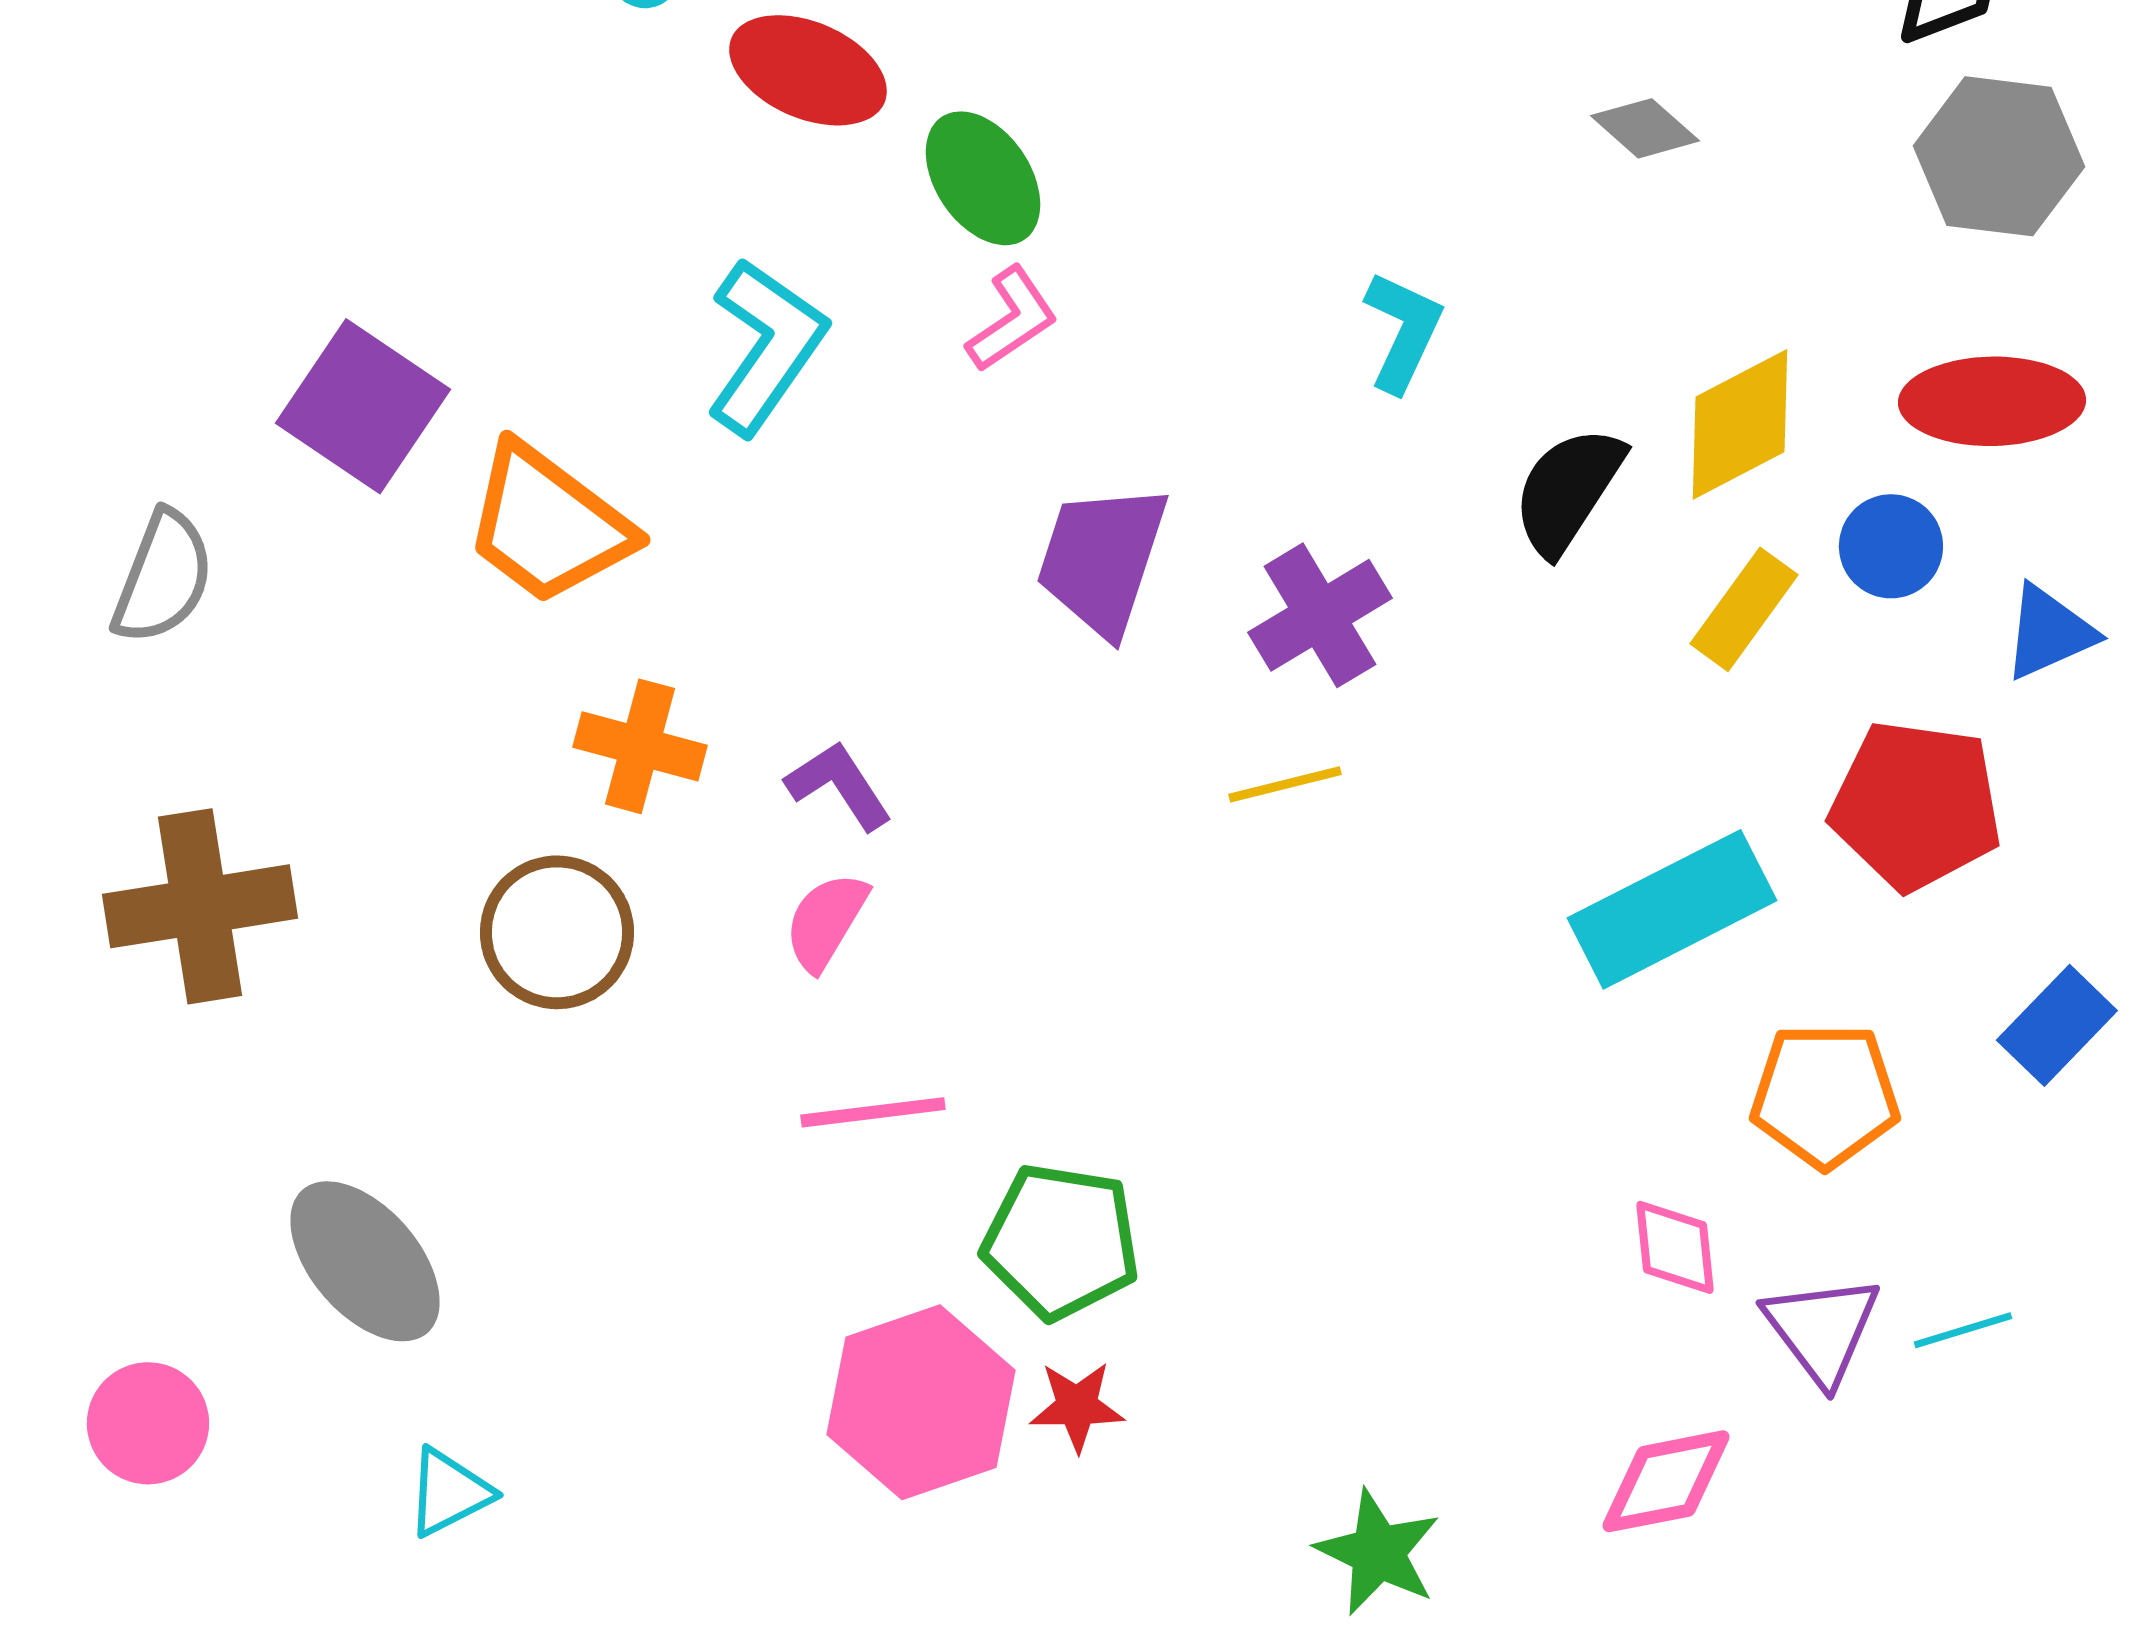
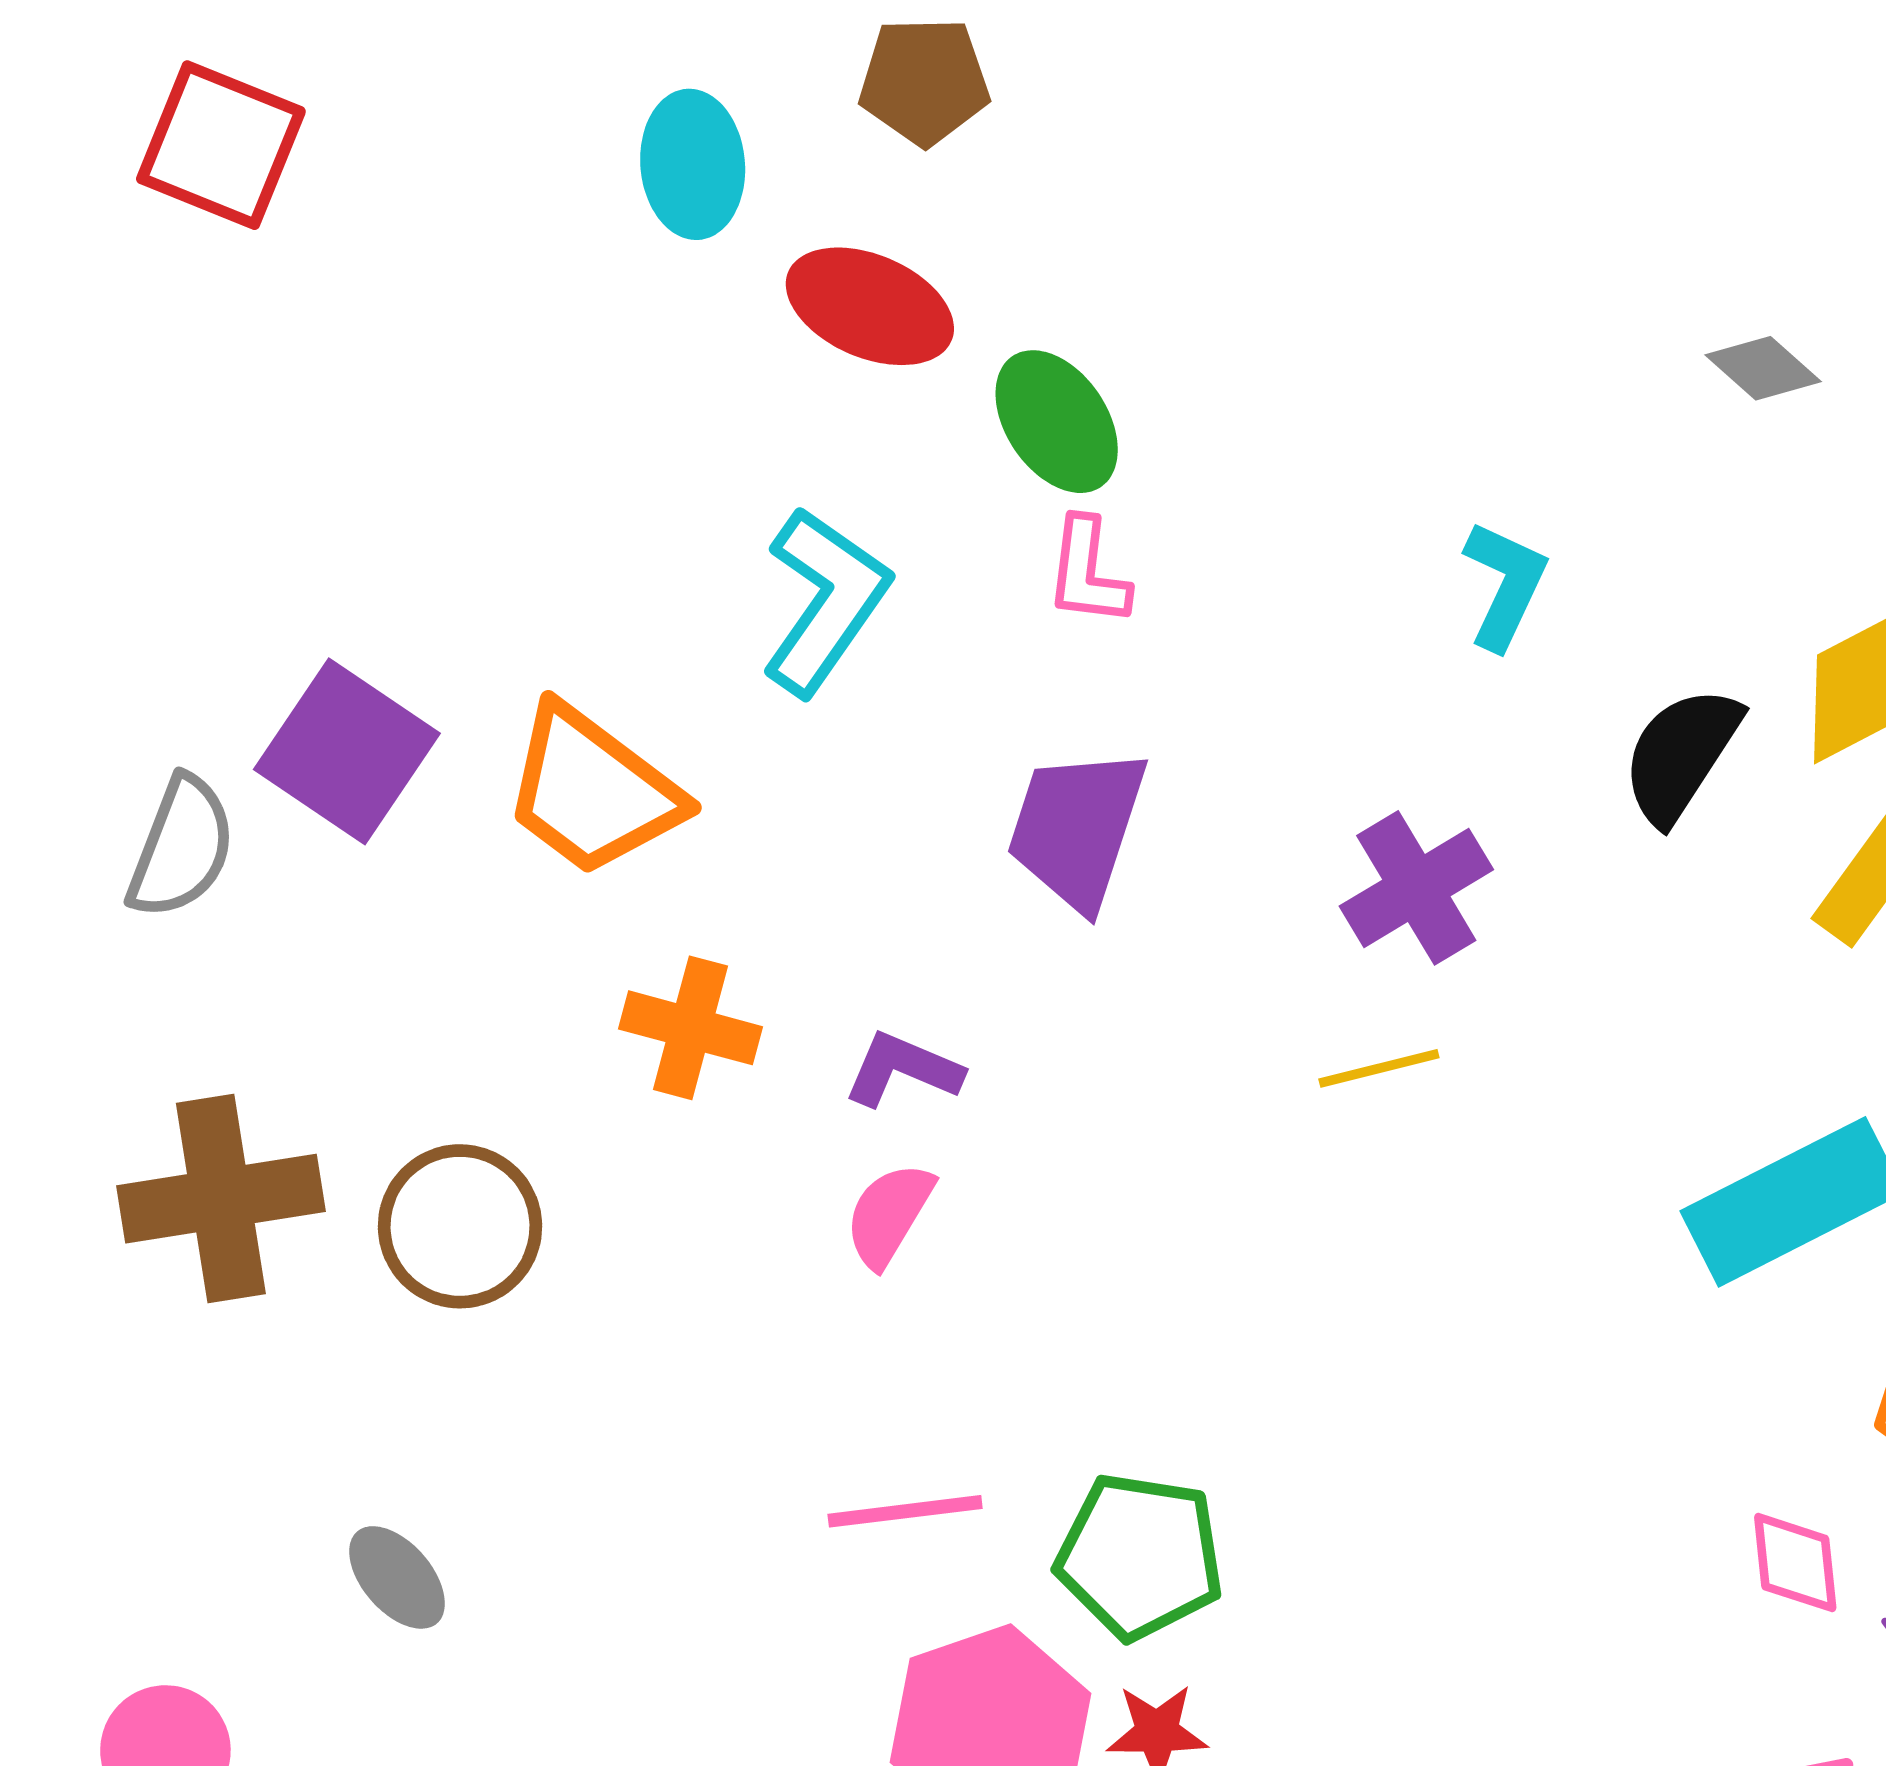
pink L-shape: (1012, 319) -> (1088, 572), turned 131
purple square: (363, 406) -> (347, 751), moved
purple trapezoid: (1102, 559) -> (1077, 828), moved
purple L-shape: (839, 785) -> (903, 1069), turned -34
brown circle: (557, 932) -> (460, 1226), moved
pink line: (873, 1112) -> (905, 1511), moved
gray ellipse: (365, 1261) -> (397, 1577), size x0.6

